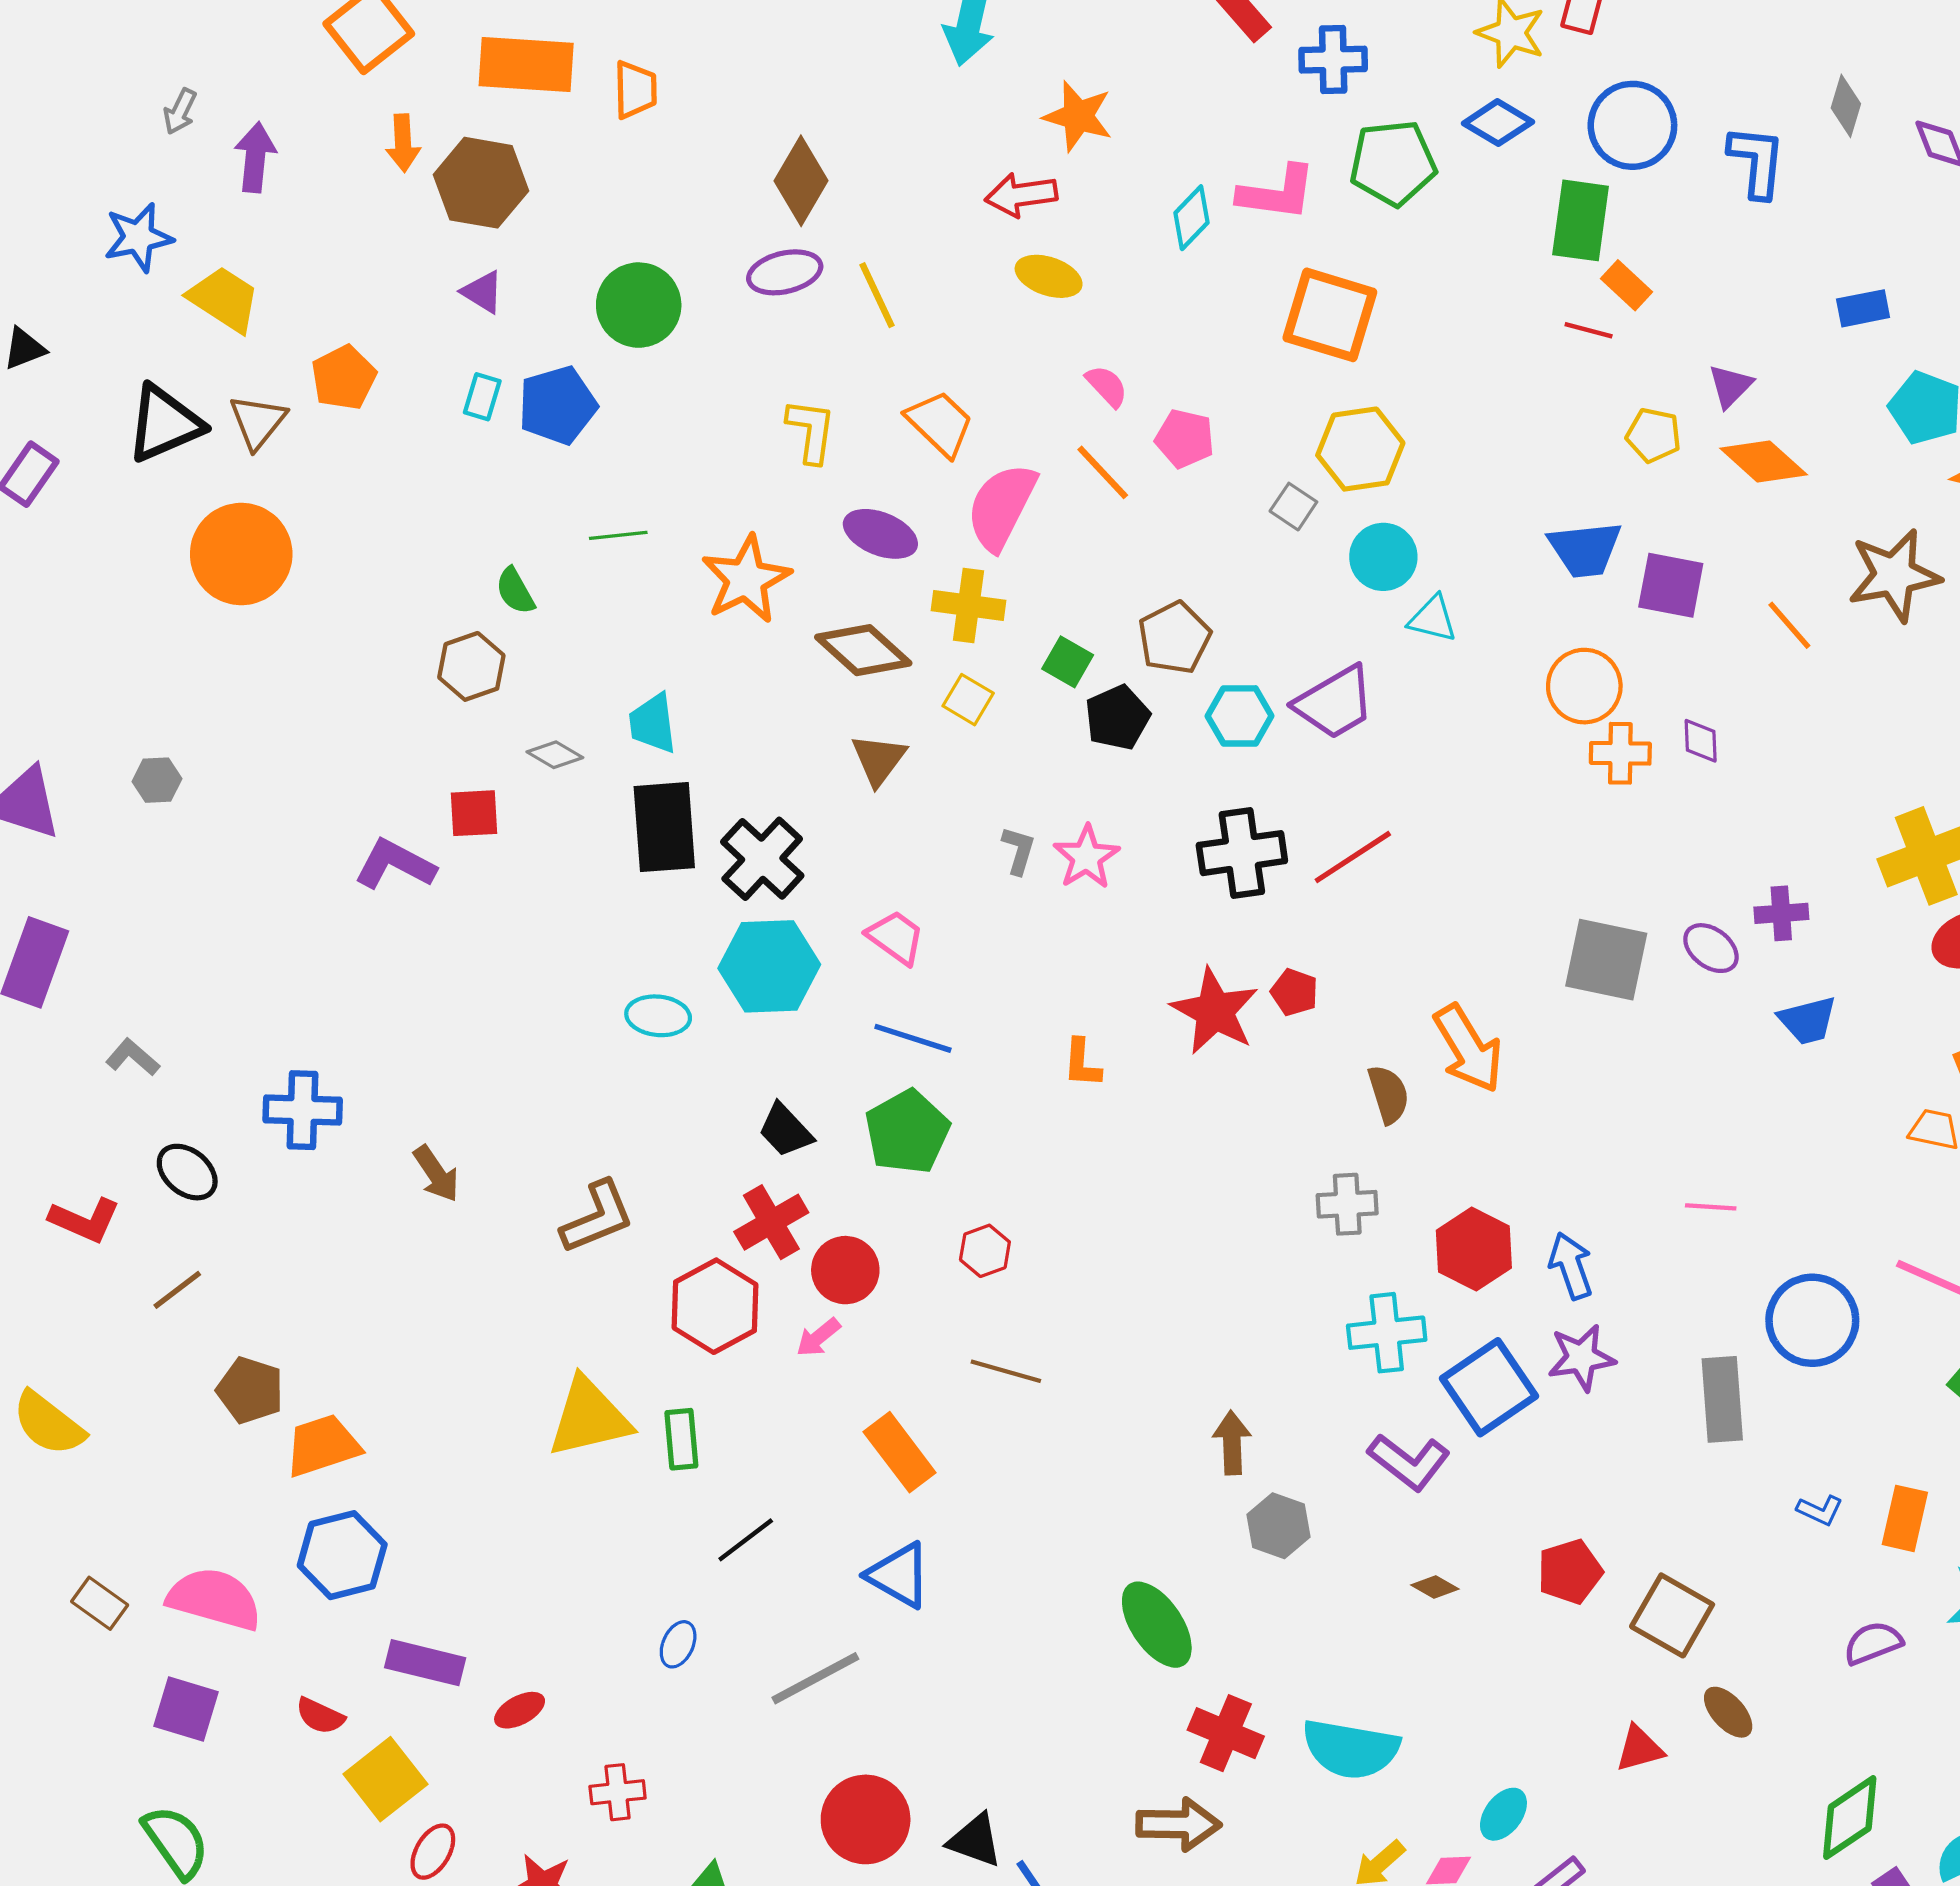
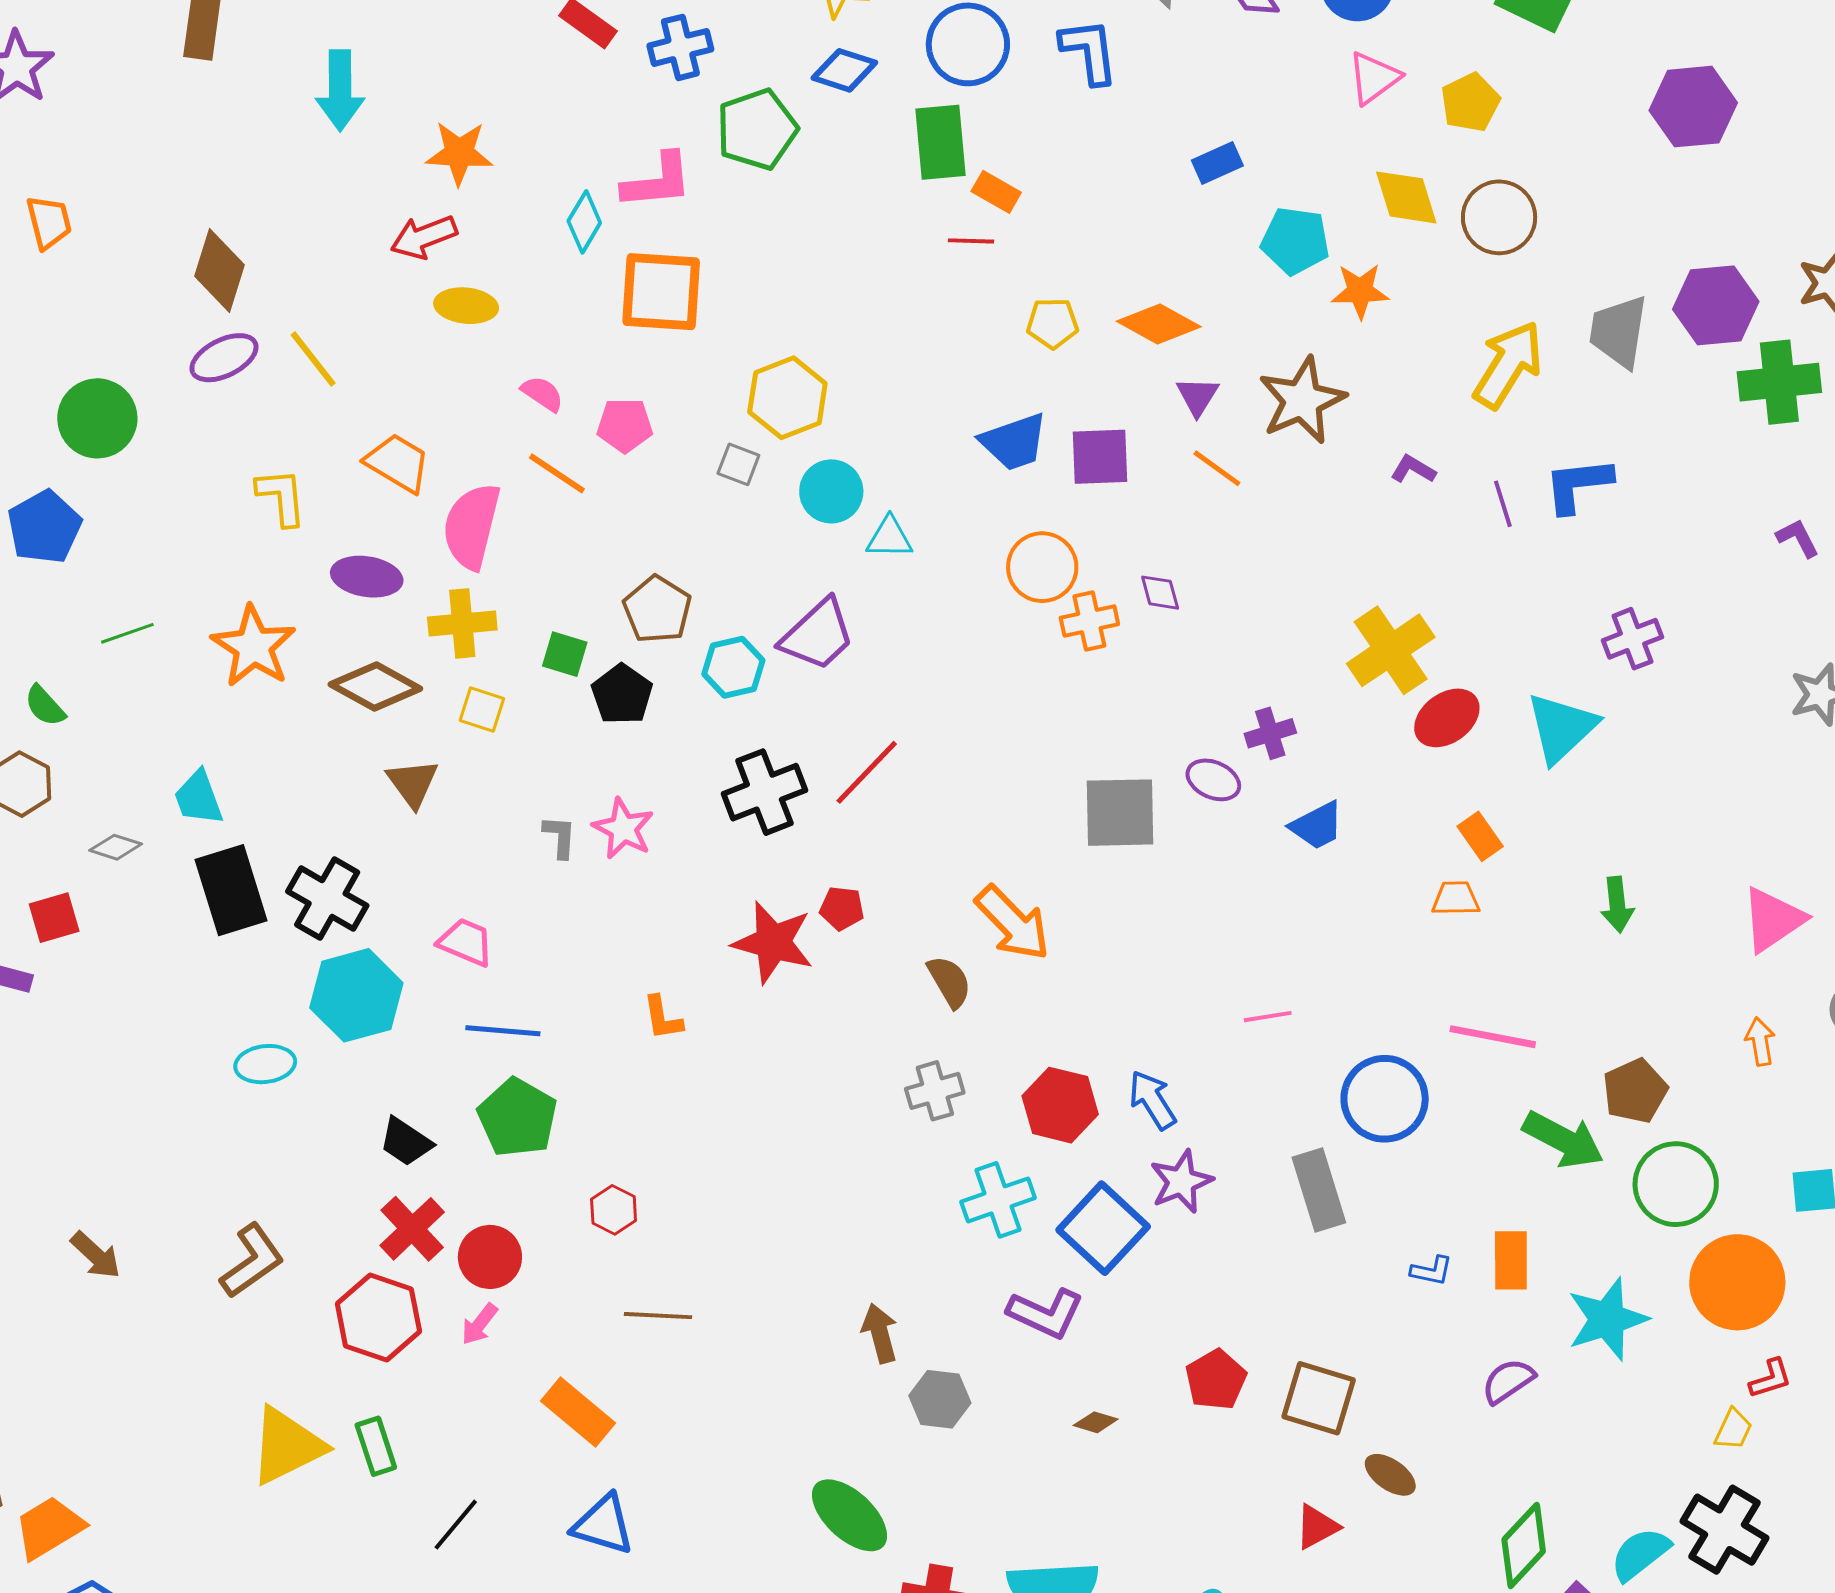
orange square: (1330, 315) -> (661, 292), moved
purple triangle: (1730, 386) -> (1197, 396), moved

